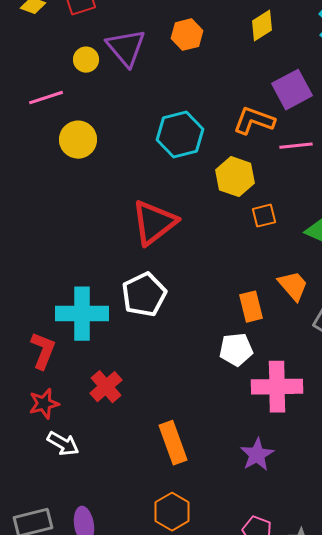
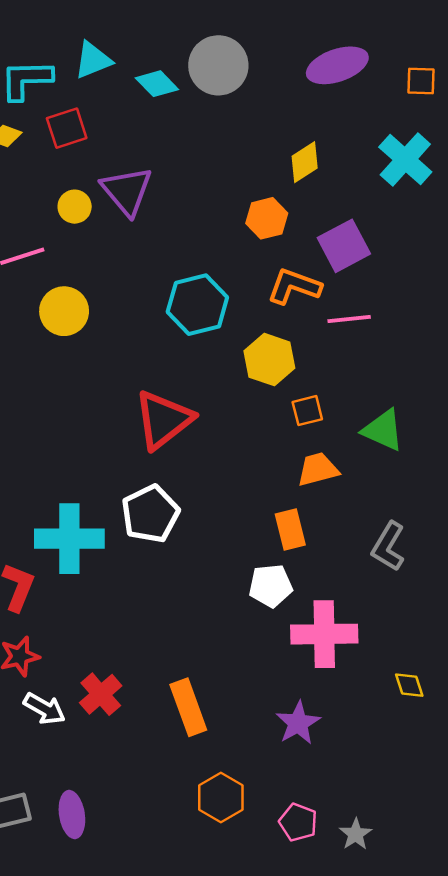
orange hexagon: (187, 35) -> (267, 218), moved
orange trapezoid: (293, 286) -> (318, 469), moved, turned -64
red cross: (106, 387) -> (101, 694), moved
orange hexagon: (172, 512) -> (221, 798), moved

